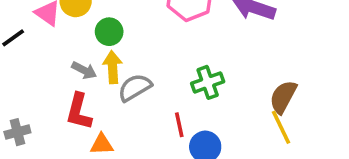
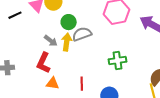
gray semicircle: (135, 88) -> (82, 34), moved
red line: (179, 125) -> (82, 84), moved

